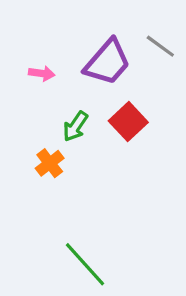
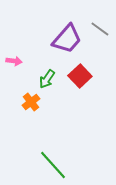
pink arrow: (42, 73) -> (14, 61), moved

